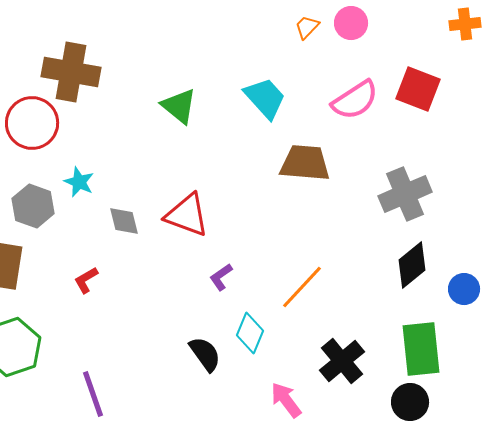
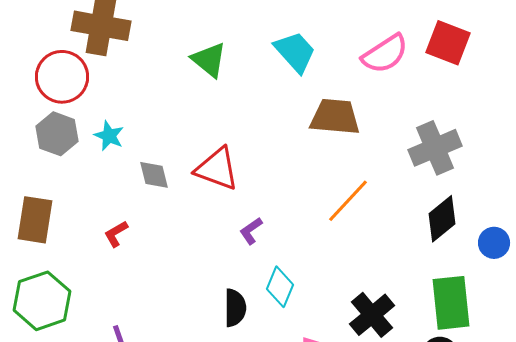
gray hexagon: (33, 206) -> (57, 134), moved
orange line: (302, 287) -> (348, 201), moved
black semicircle: (205, 354) -> (235, 308), turned 36

